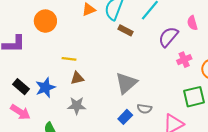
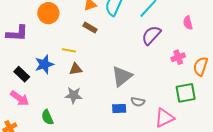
brown rectangle: (125, 30) -> (90, 28), moved
purple semicircle: (168, 37) -> (151, 35), moved
blue star: (45, 88) -> (44, 64), moved
blue rectangle: (125, 117) -> (119, 108), turned 40

